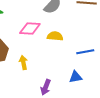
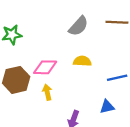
pink diamond: (30, 28) -> (45, 67), moved

